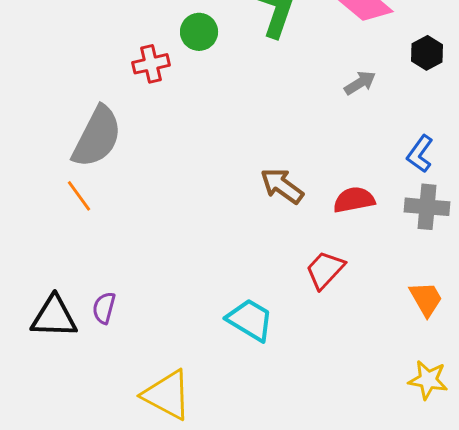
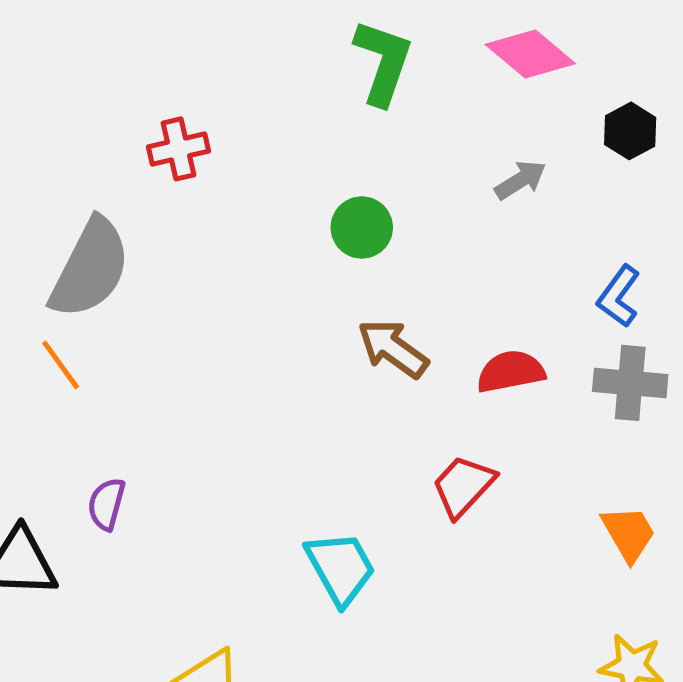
green circle: (199, 32) -> (362, 227), moved
purple semicircle: (104, 308) -> (106, 504), moved
cyan trapezoid: (250, 320) -> (340, 568), turned 30

